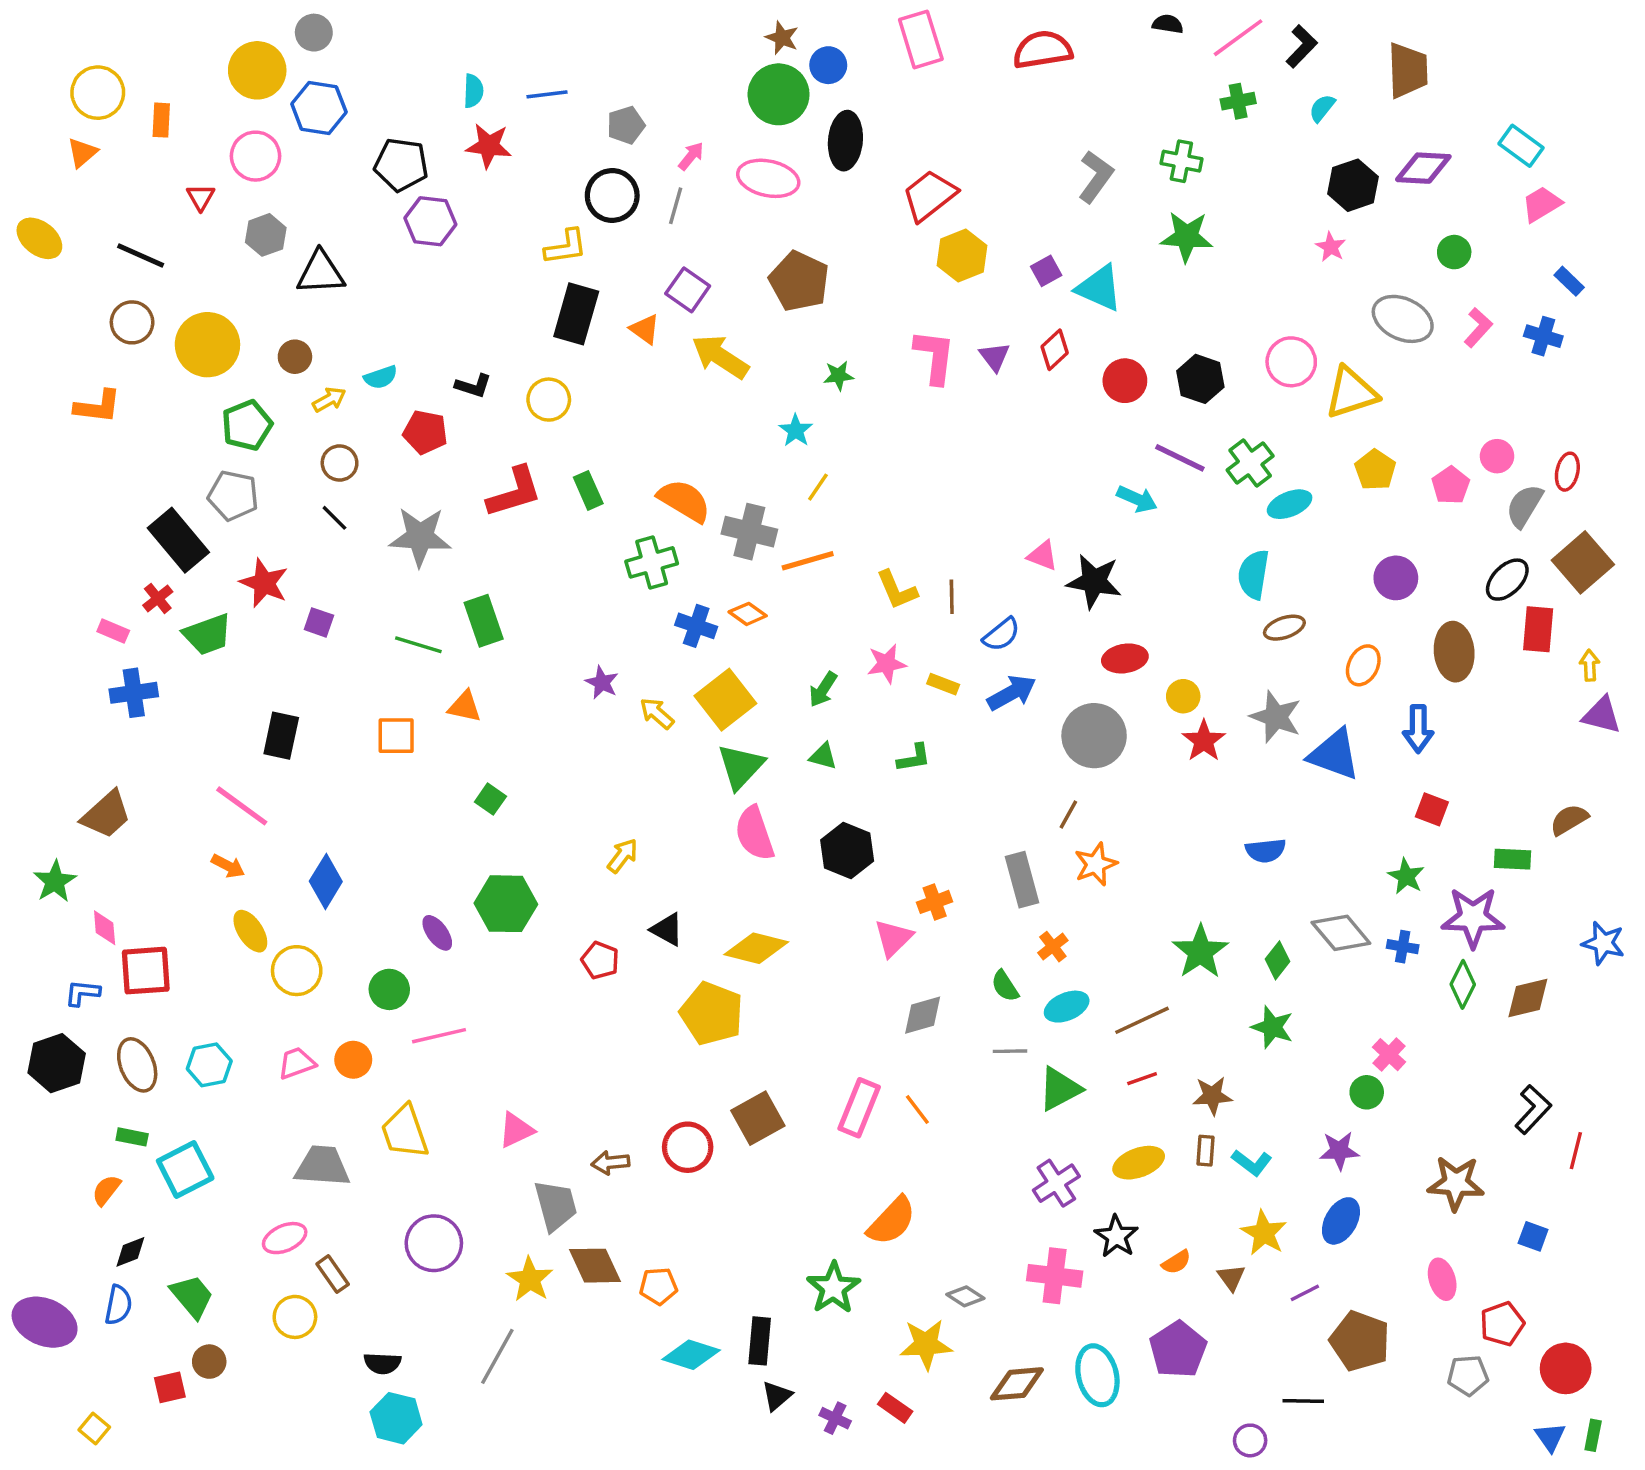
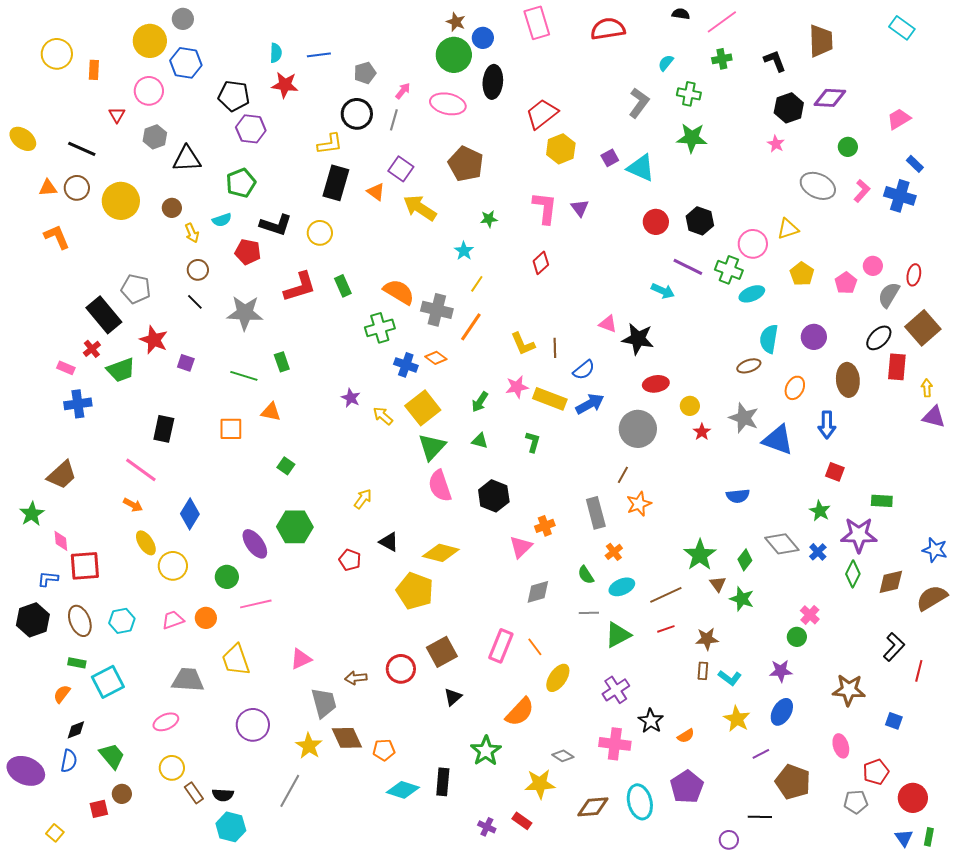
black L-shape: (1302, 46) -> (775, 61), moved, turned -65
cyan semicircle: (1322, 108) -> (666, 63), moved
cyan rectangle: (1521, 146) -> (902, 28), moved
orange triangle: (82, 153) -> (48, 188), moved, turned 36
blue cross: (1543, 336) -> (900, 196), size x1.4
red diamond: (1055, 350) -> (541, 263), moved
pink circle: (1291, 362) -> (753, 244), moved
black L-shape: (473, 386) -> (276, 225), size x1.5
yellow triangle: (1351, 393) -> (788, 229), size x0.7
yellow arrow: (329, 400) -> (192, 233), turned 96
orange L-shape: (98, 406) -> (57, 237), turned -120
green pentagon: (247, 425) -> (241, 183), moved
green cross: (1250, 463) -> (729, 270), turned -32
orange line: (808, 561) -> (471, 327), turned -40
cyan semicircle: (1254, 574) -> (769, 339), moved
green rectangle: (484, 621) -> (282, 362), size x0.7
yellow rectangle: (943, 684) -> (550, 399), size x1.8
red star: (1204, 741) -> (702, 432), size x0.7
green L-shape: (914, 758) -> (533, 442), turned -65
brown semicircle: (1569, 820) -> (932, 598), moved, size x1.4
purple ellipse: (437, 933) -> (255, 544), size x1.4
blue cross: (1403, 947) -> (818, 552), turned 36
yellow ellipse: (1139, 1163) -> (558, 678), moved, turned -36
brown rectangle: (333, 1274) -> (194, 793), moved
brown triangle: (1231, 1278) -> (718, 584), moved
black triangle: (777, 1396) -> (453, 697), moved

